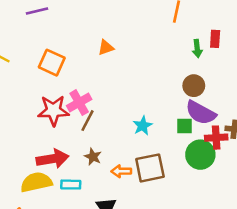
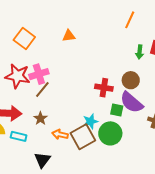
cyan star: (143, 126) -> (90, 121), moved
red cross: (216, 138) -> (104, 88), moved
green circle: (200, 155) -> (110, 133), moved
brown square: (150, 168) -> (83, 137), turned -30

